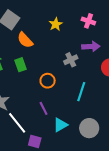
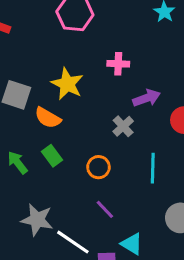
pink cross: (88, 21) -> (118, 64), moved
yellow star: (56, 24) -> (67, 84), moved, size x1.5
cyan triangle: (60, 125) -> (132, 244), moved, turned -42

